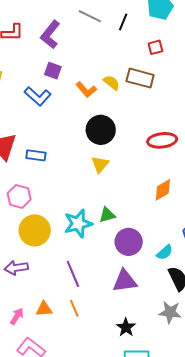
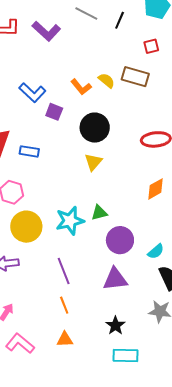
purple L-shape: (50, 35) -> (46, 31), turned -88
purple square: (53, 71) -> (54, 112), moved
orange triangle: (44, 309) -> (65, 339), moved

